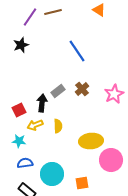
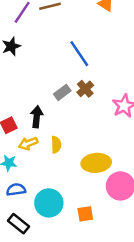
brown cross: (82, 89) -> (85, 89), moved
gray rectangle: (58, 91) -> (62, 92), moved

